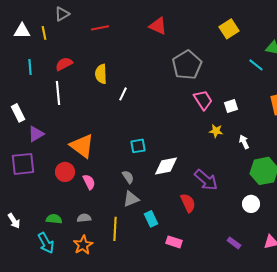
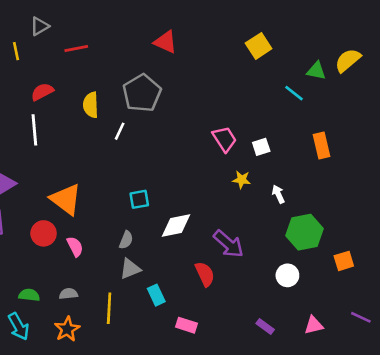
red line: (100, 28) -> (76, 49), moved
gray pentagon: (187, 65) -> (142, 93), moved
gray semicircle: (128, 177) -> (126, 240), turned 56

